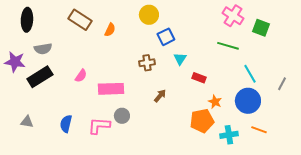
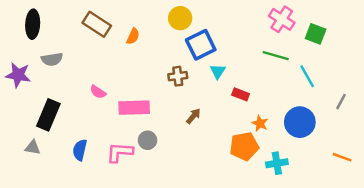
blue square: (166, 37) -> (201, 45), size x1.4
cyan line: (250, 74) -> (307, 76), moved
pink semicircle: (81, 76) -> (98, 92), turned 88
black rectangle: (40, 77) -> (48, 115), moved, turned -35
orange line: (259, 130) -> (342, 157), moved

